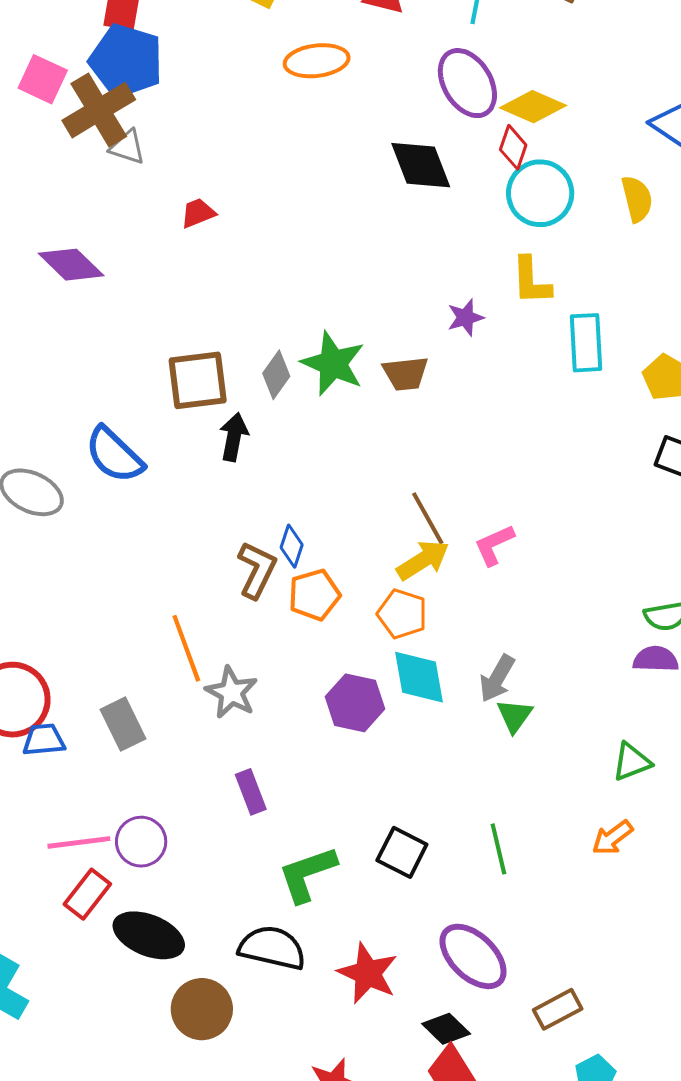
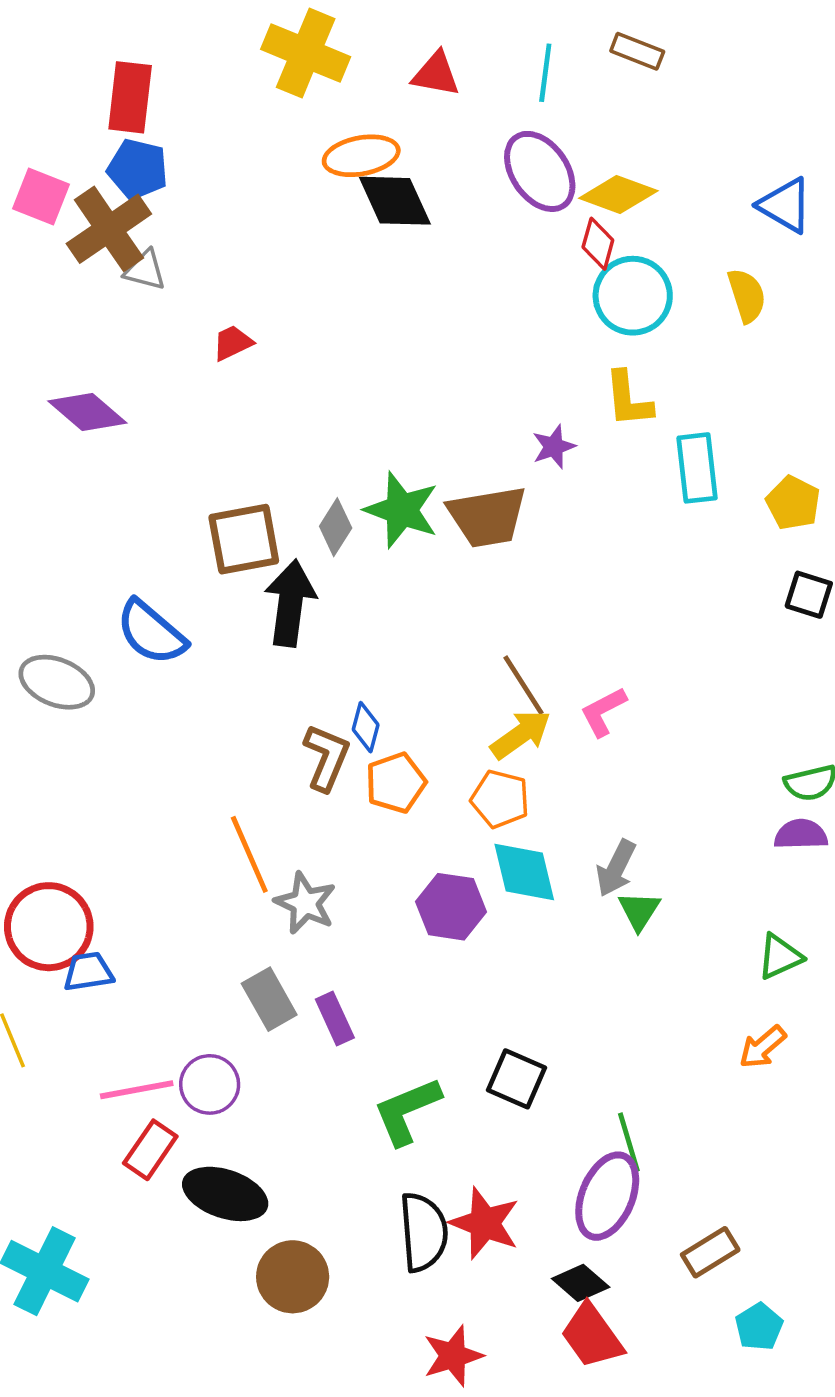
blue pentagon: (126, 61) -> (138, 169), size x0.7
black diamond: (421, 165) -> (395, 201), moved
brown trapezoid: (406, 374) -> (487, 517), size x1.5
black arrow: (234, 437) -> (290, 603), size x1.5
gray rectangle: (123, 724) -> (269, 999), moved
green line: (498, 849) -> (629, 1142), moved
black semicircle: (272, 948) -> (423, 1232), moved, turned 76
purple ellipse: (473, 956) -> (607, 1196), turned 72

